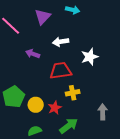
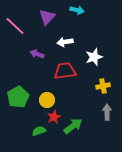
yellow cross: (73, 93) -> (103, 86), moved
yellow circle: (36, 105) -> (47, 100), moved
red star: (55, 108) -> (54, 117), moved

